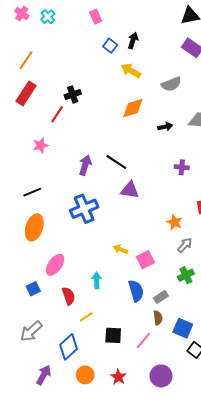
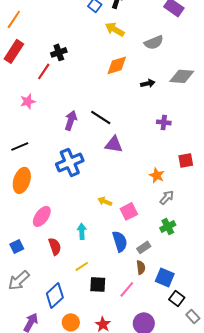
blue square: (33, 289) -> (17, 246), moved
yellow line: (86, 317) -> (82, 266), moved

